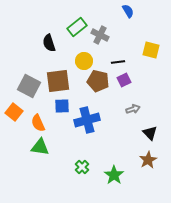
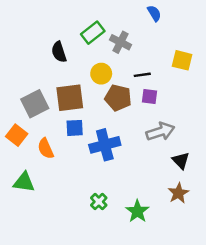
purple square: (124, 80) -> (149, 97), turned 32
gray square: (29, 86) -> (35, 104), turned 35
gray arrow: (133, 109) -> (160, 132), size x1.6
green triangle: (40, 147) -> (24, 182), moved

